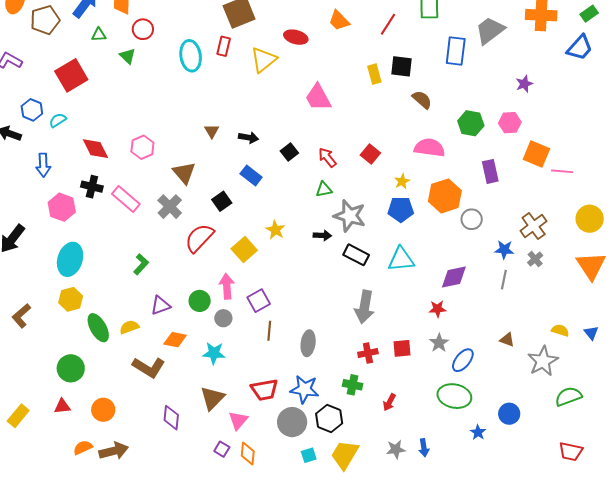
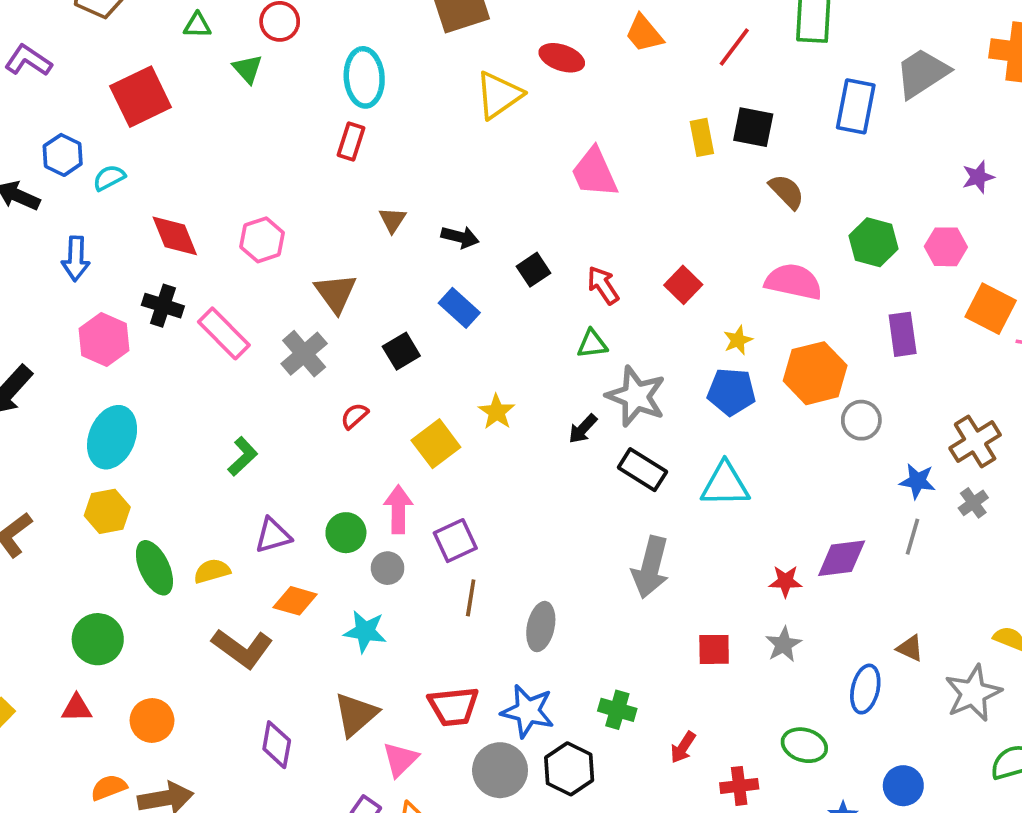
red rectangle: (224, 46) -> (351, 142), moved
black arrow: (322, 235) -> (583, 429), turned 126
red semicircle: (199, 238) -> (354, 416), size x0.5
purple diamond: (454, 277) -> (842, 558), moved
red cross: (368, 353) -> (739, 786), moved
blue ellipse: (463, 360) -> (865, 689), moved, turned -30
green ellipse: (454, 396) -> (804, 745), size x0.7

